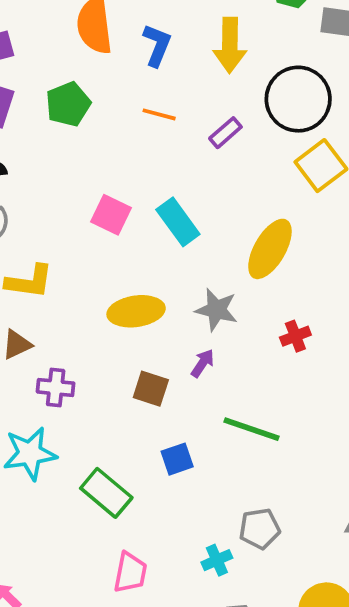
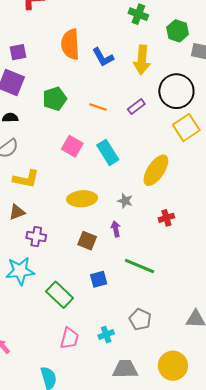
blue L-shape: (157, 45) -> (103, 57), turned 125
green pentagon: (68, 104) -> (55, 99), moved
orange line: (159, 114) -> (98, 107), moved
gray star: (216, 310) -> (125, 201), size x0.7
purple arrow: (203, 363) -> (116, 229), turned -49
gray pentagon: (260, 529) -> (140, 319), turned 30
cyan cross: (217, 560) -> (106, 335), moved

